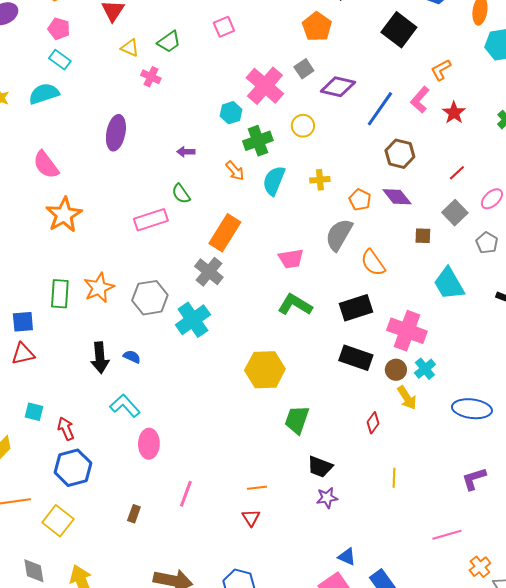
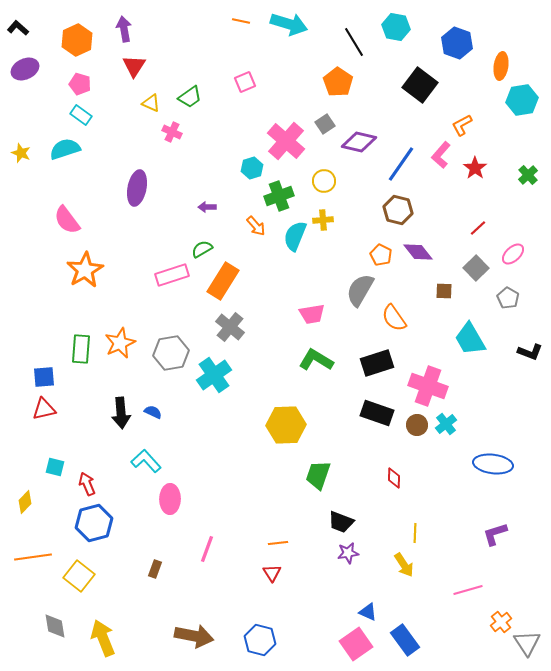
brown hexagon: (400, 154) -> (398, 210), moved
yellow cross: (320, 180) -> (323, 220), moved
green semicircle: (181, 194) -> (202, 249), turned 95
orange rectangle: (225, 233) -> (223, 281), moved
yellow arrow: (407, 398) -> (404, 565), moved
red diamond: (373, 423) -> (394, 478), turned -35

